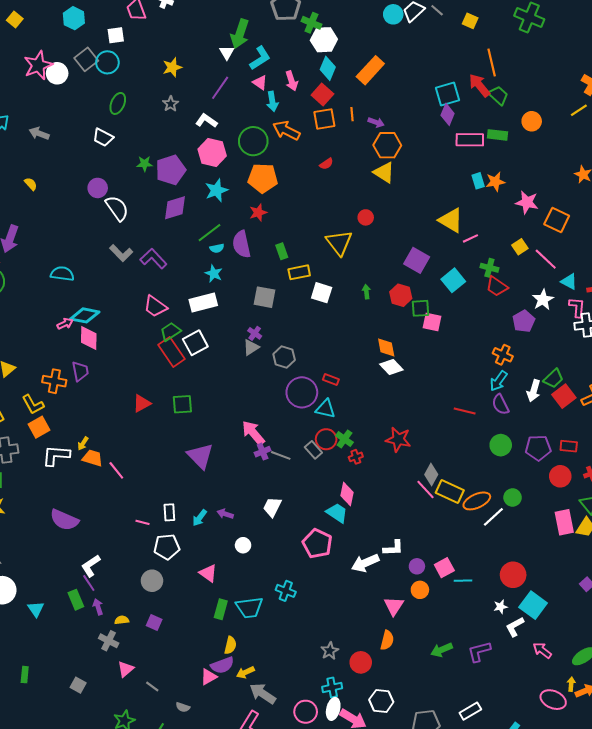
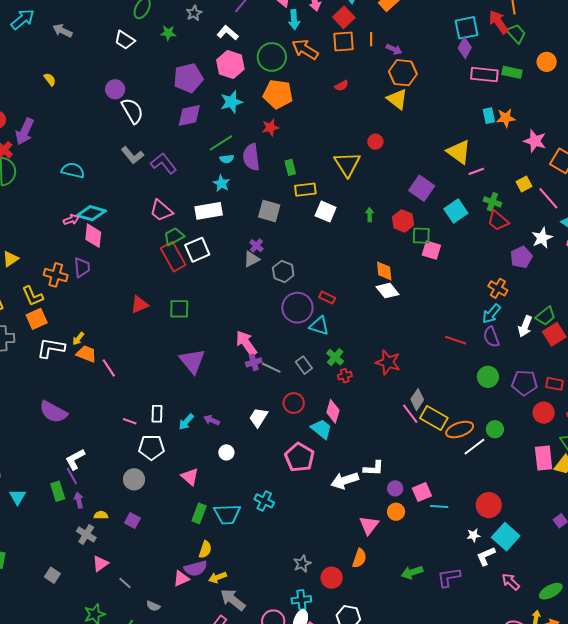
green star: (144, 164) -> (168, 33), moved
red circle: (326, 439) -> (294, 403), moved

